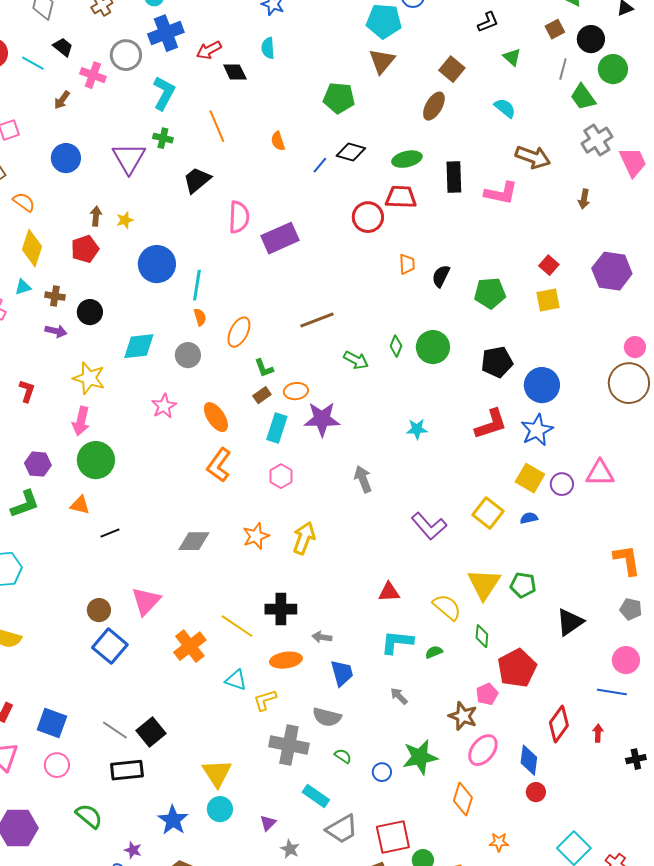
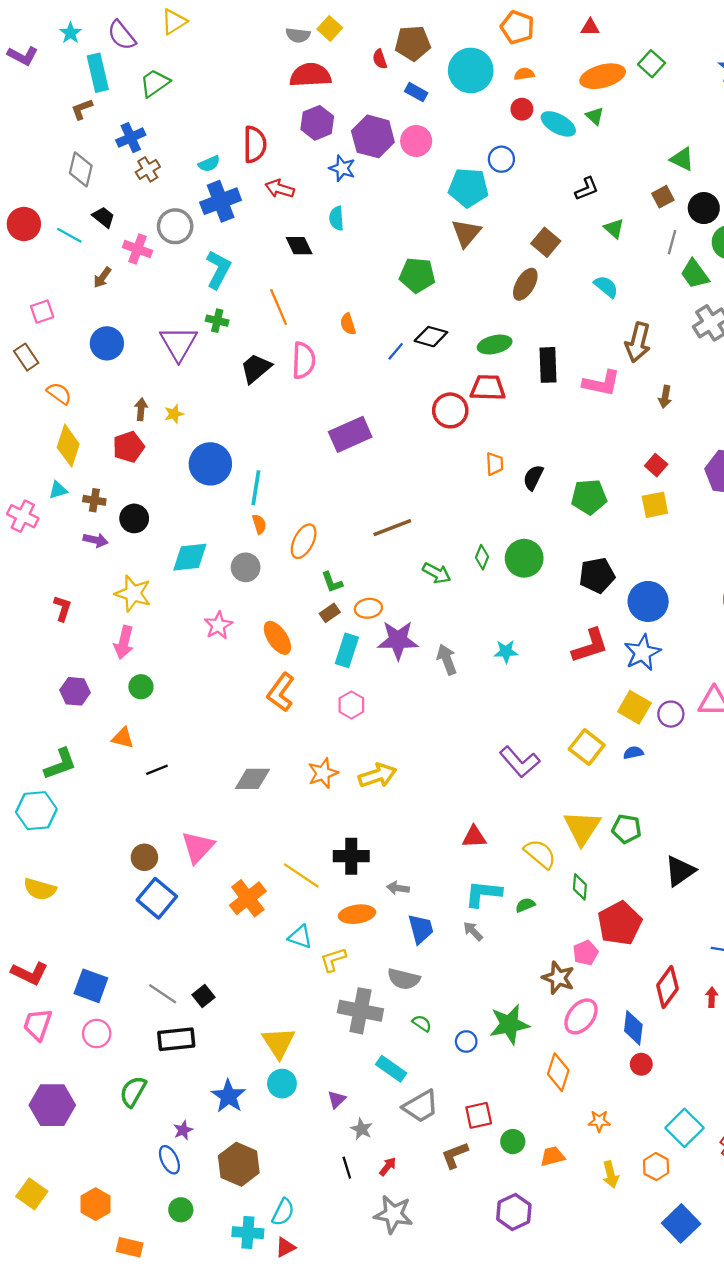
red arrow: (209, 50) -> (280, 189), moved, turned 45
brown arrow: (533, 157) -> (638, 342), turned 84
brown arrow: (584, 199) -> (665, 397), moved
pink semicircle: (239, 217) -> (304, 360), moved
green circle: (96, 460) -> (141, 687), size x0.6
gray arrow: (363, 479) -> (447, 659), moved
green L-shape: (25, 504) -> (60, 764), moved
yellow arrow: (304, 538) -> (377, 775), turned 52
gray arrow: (399, 696) -> (473, 931), moved
black square: (151, 732) -> (204, 996), size x0.7
green semicircle: (89, 816) -> (133, 1092), turned -100
red square: (393, 837) -> (479, 1115), size x0.7
purple star: (133, 850) -> (183, 1130), turned 30

